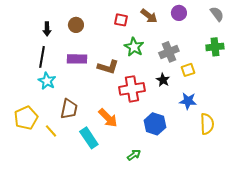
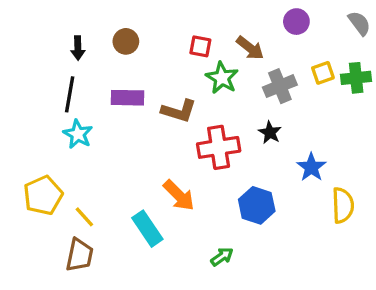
brown arrow: (149, 16) -> (250, 48), moved
red square: (121, 20) -> (200, 46), moved
yellow square: (188, 70) -> (323, 73), moved
blue star: (188, 101) -> (311, 167), turned 30
brown trapezoid: (69, 109) -> (79, 255), moved

